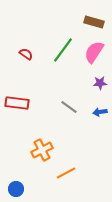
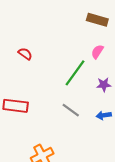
green line: (63, 50) -> (75, 73), moved
pink semicircle: (94, 52) -> (97, 52), size x0.6

